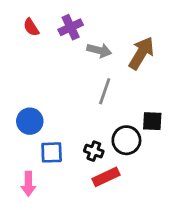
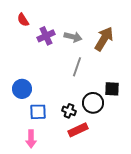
purple cross: (71, 27) -> (46, 36), moved
pink arrow: (28, 184) -> (31, 139), moved

